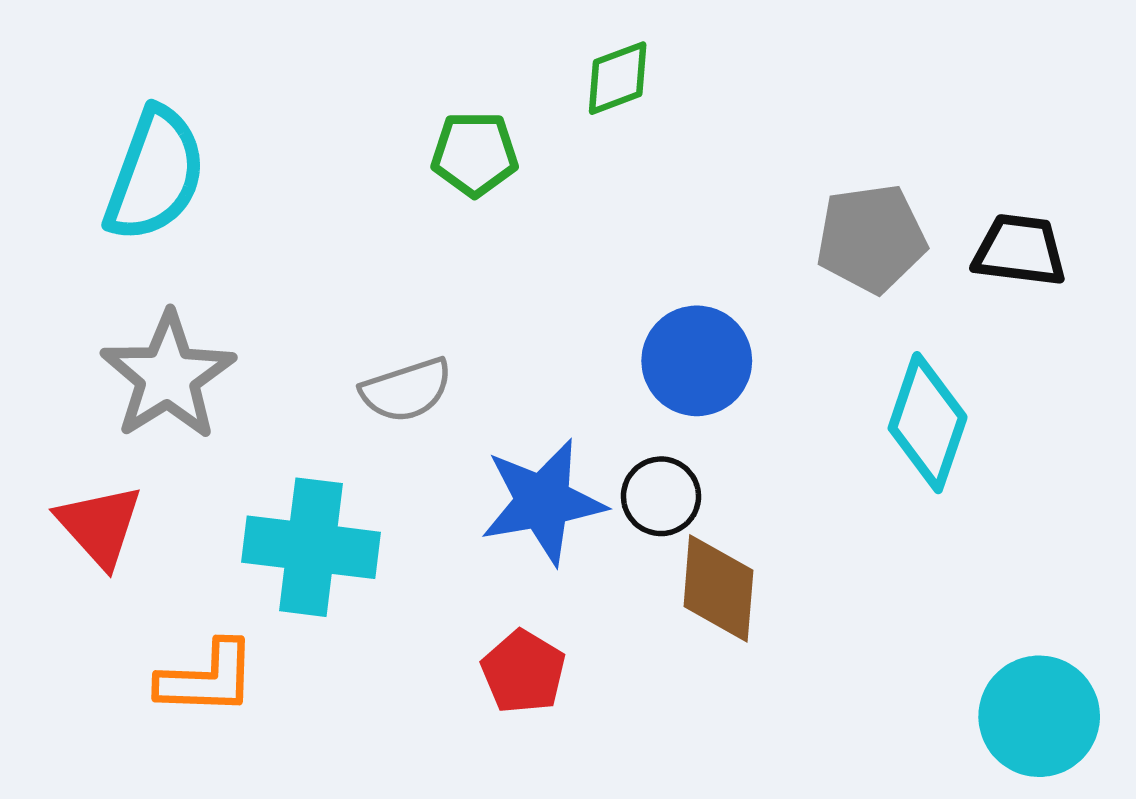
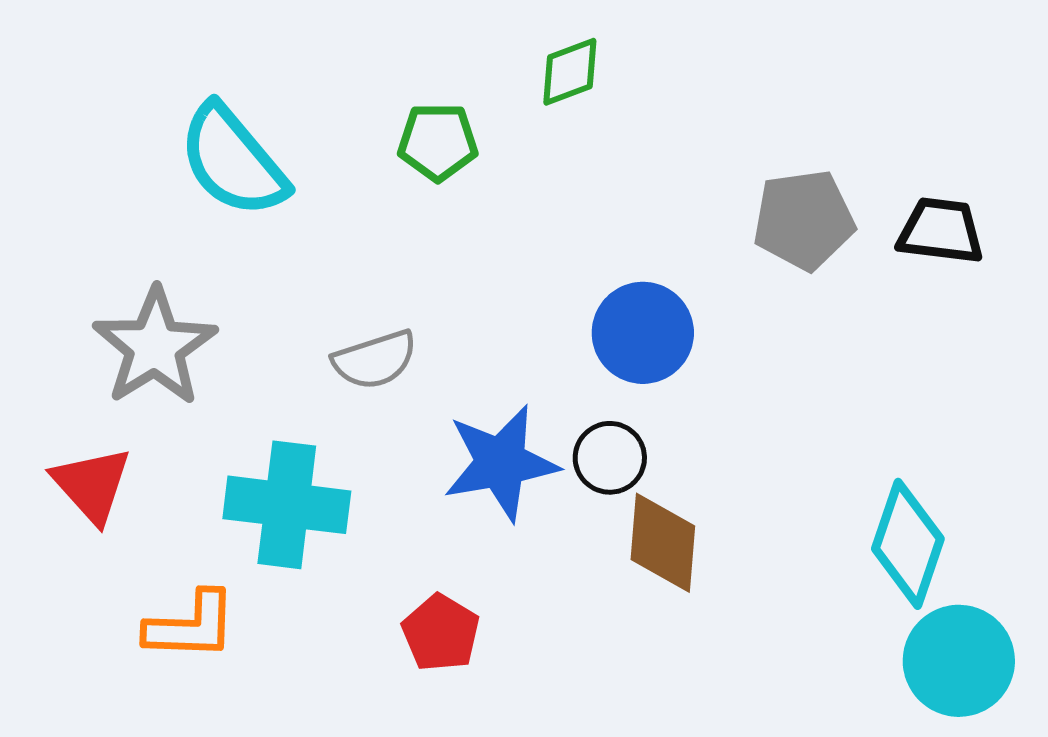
cyan semicircle: (155, 174) -> (233, 161), moved, turned 120
cyan diamond: (928, 423) -> (908, 544), moved
red pentagon: (523, 672) -> (441, 633), moved

